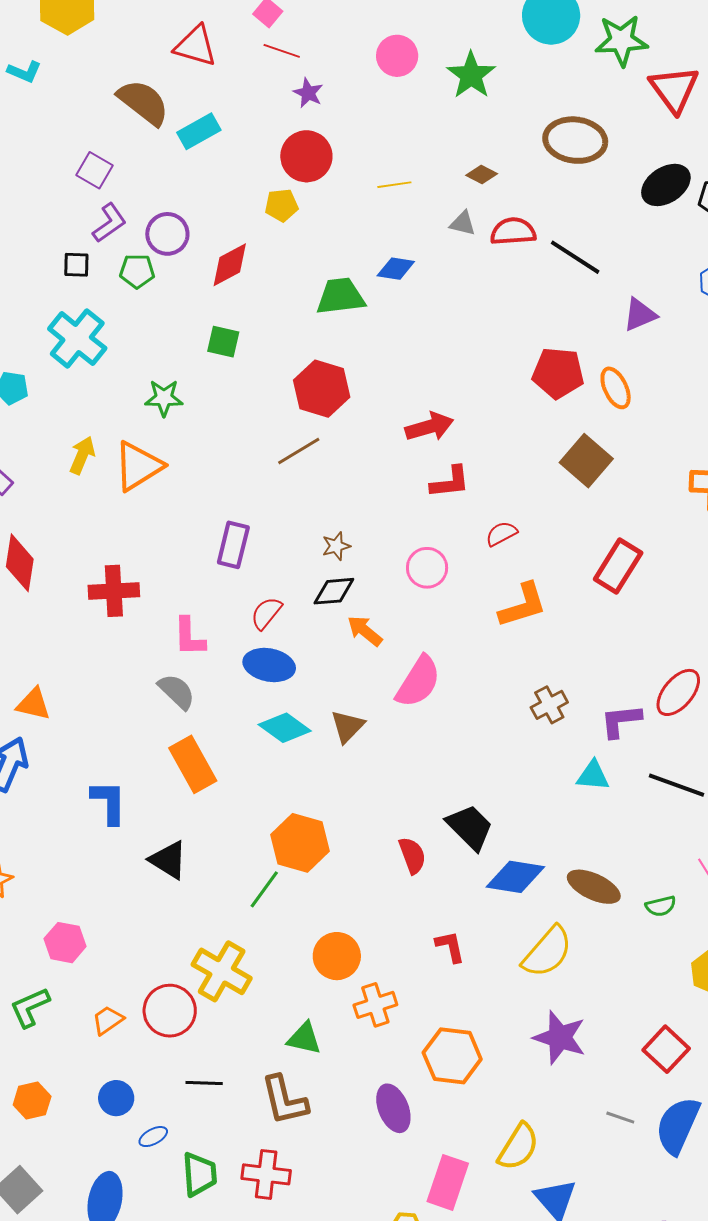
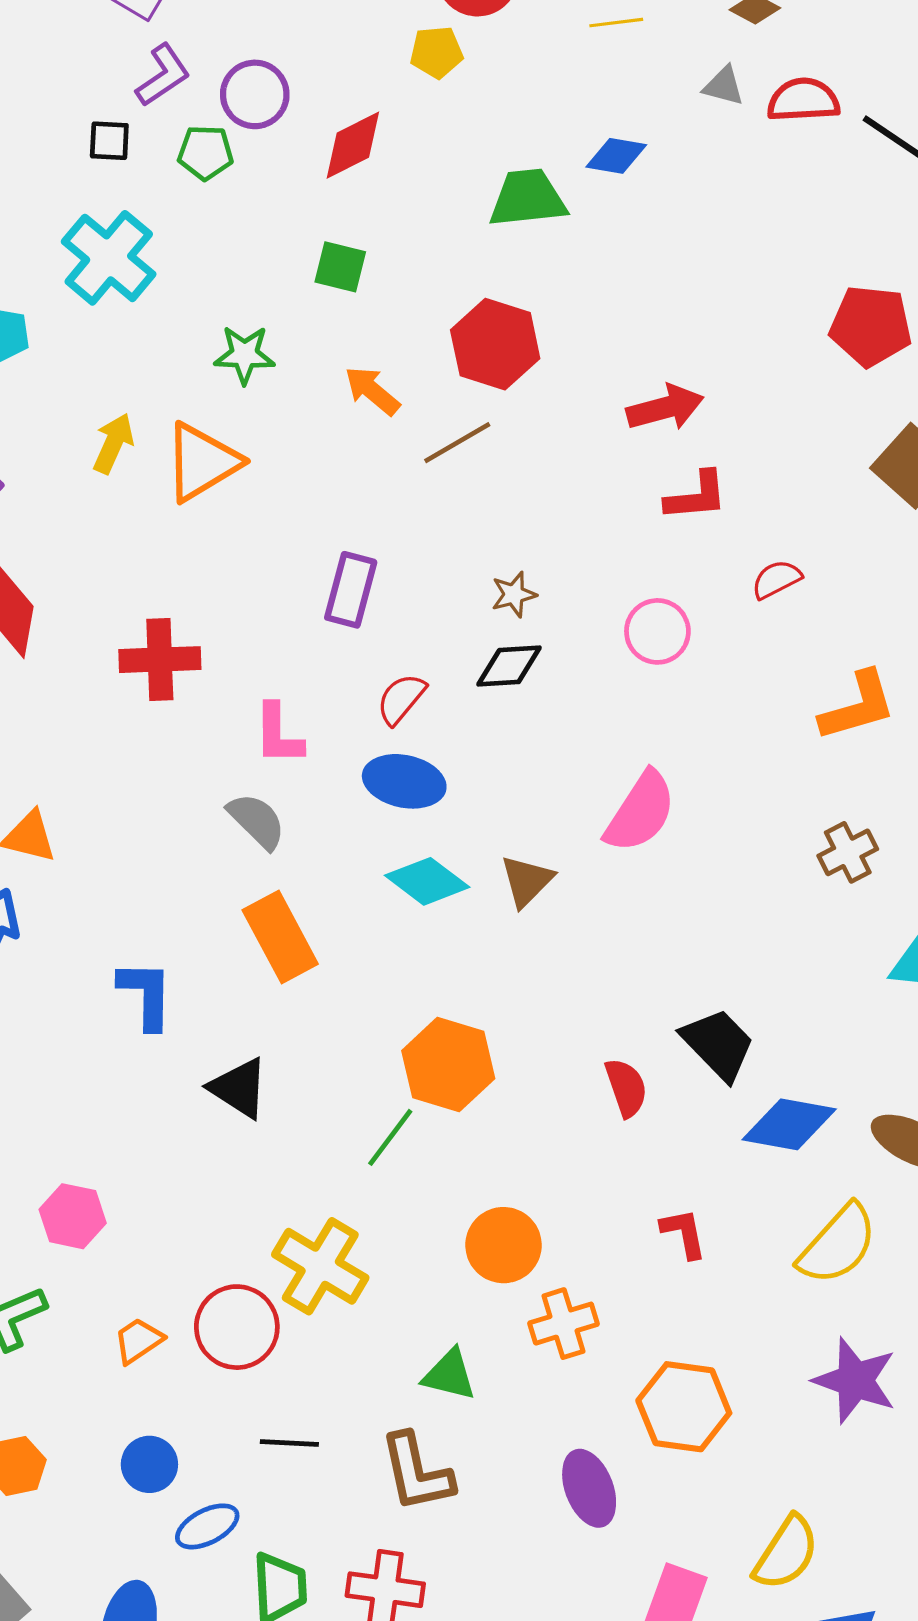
orange L-shape: (523, 605) -> (858, 706), moved
orange arrow: (365, 631) -> (372, 391), moved
blue ellipse: (153, 1137) -> (207, 1526), size x1.4

